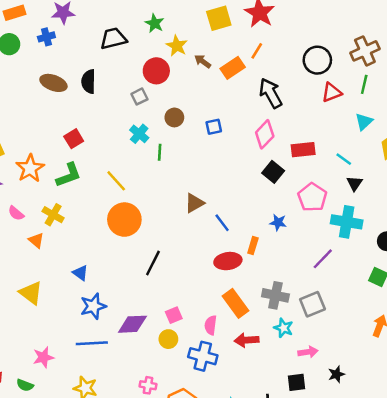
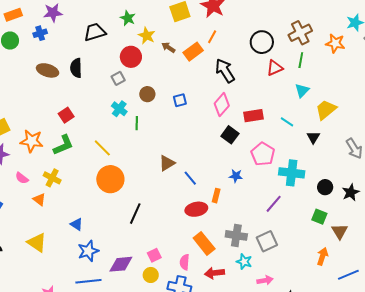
orange star: (30, 168) -> (32, 141), turned -30
black triangle: (354, 183) -> (313, 137), moved

